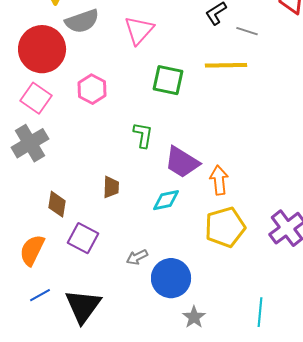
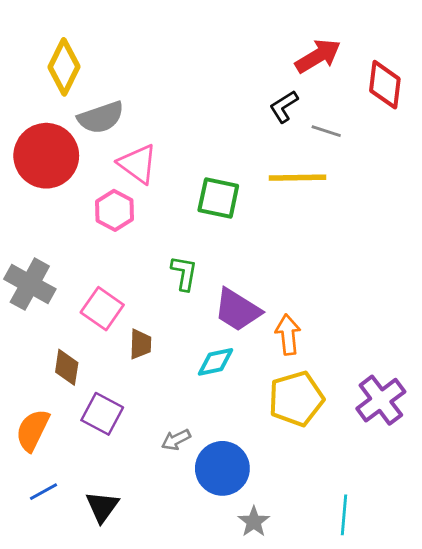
pink triangle: (139, 30) -> (138, 164), moved, turned -36
pink square: (36, 98) -> (102, 309), moved
gray cross: (30, 143) -> (30, 284), turned -30
black triangle: (83, 306) -> (102, 507), size x0.7

